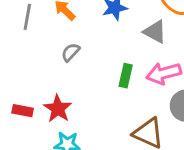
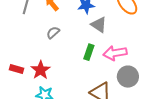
gray triangle: (155, 32) -> (99, 25), moved

